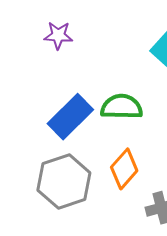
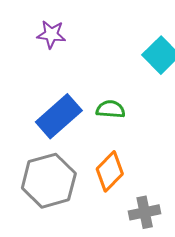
green semicircle: (122, 107) -> (111, 109), size x0.7

